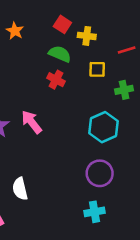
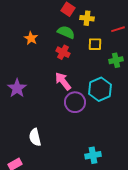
orange star: (15, 31) -> (31, 38), moved
pink arrow: (32, 122) -> (63, 81), moved
purple circle: (100, 173) -> (75, 102), moved

